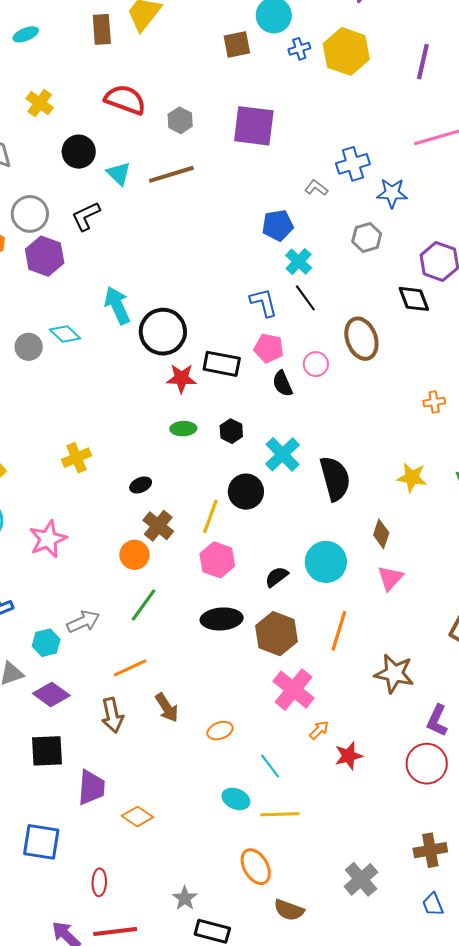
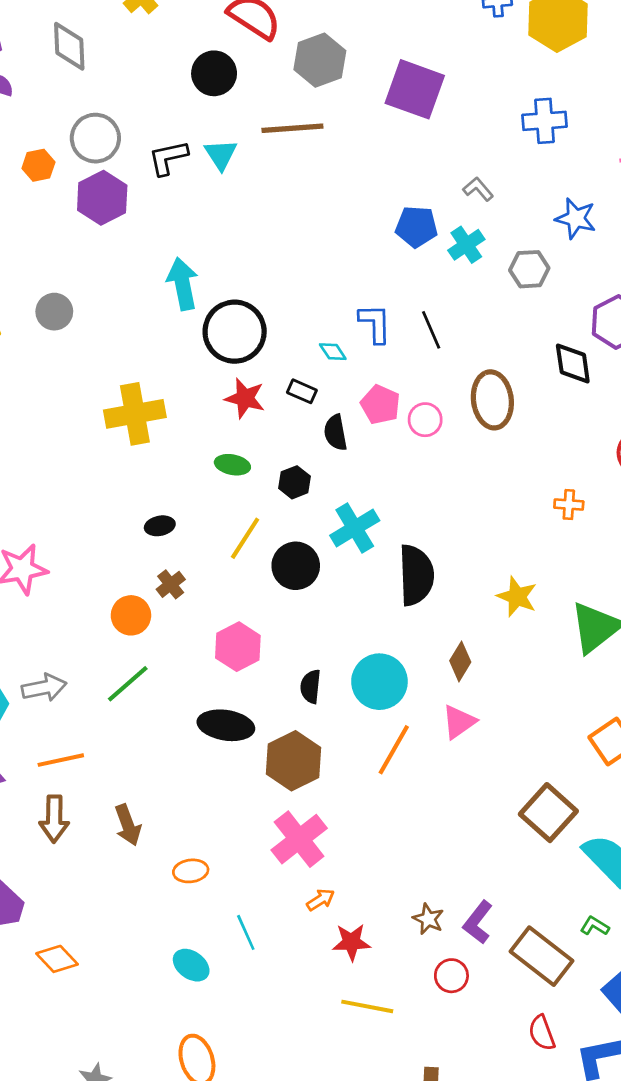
gray hexagon: (180, 120) -> (320, 60), size x1.5
black circle: (79, 152) -> (214, 73), moved
blue cross: (353, 164) -> (545, 121), moved
cyan triangle: (119, 174) -> (221, 154), moved
cyan cross: (299, 262) -> (466, 245), moved
cyan diamond: (65, 334) -> (333, 352), moved, size x0.7
pink pentagon: (269, 348) -> (380, 405), moved
black rectangle: (222, 364) -> (302, 391), size x0.6
black semicircle: (282, 384) -> (335, 433), moved
yellow cross: (77, 458) -> (135, 414), moved, size x1.5
yellow line: (210, 516) -> (245, 538), moved
brown cross: (158, 526) -> (171, 584), size x0.7
black semicircle: (277, 577) -> (311, 686), turned -60
orange line: (339, 631) -> (394, 750), moved
orange line: (130, 668) -> (61, 760), moved
brown star: (394, 674) -> (428, 919), moved, size x0.6
red circle: (427, 764) -> (451, 976), size x0.6
yellow line: (280, 814) -> (367, 1006), moved

